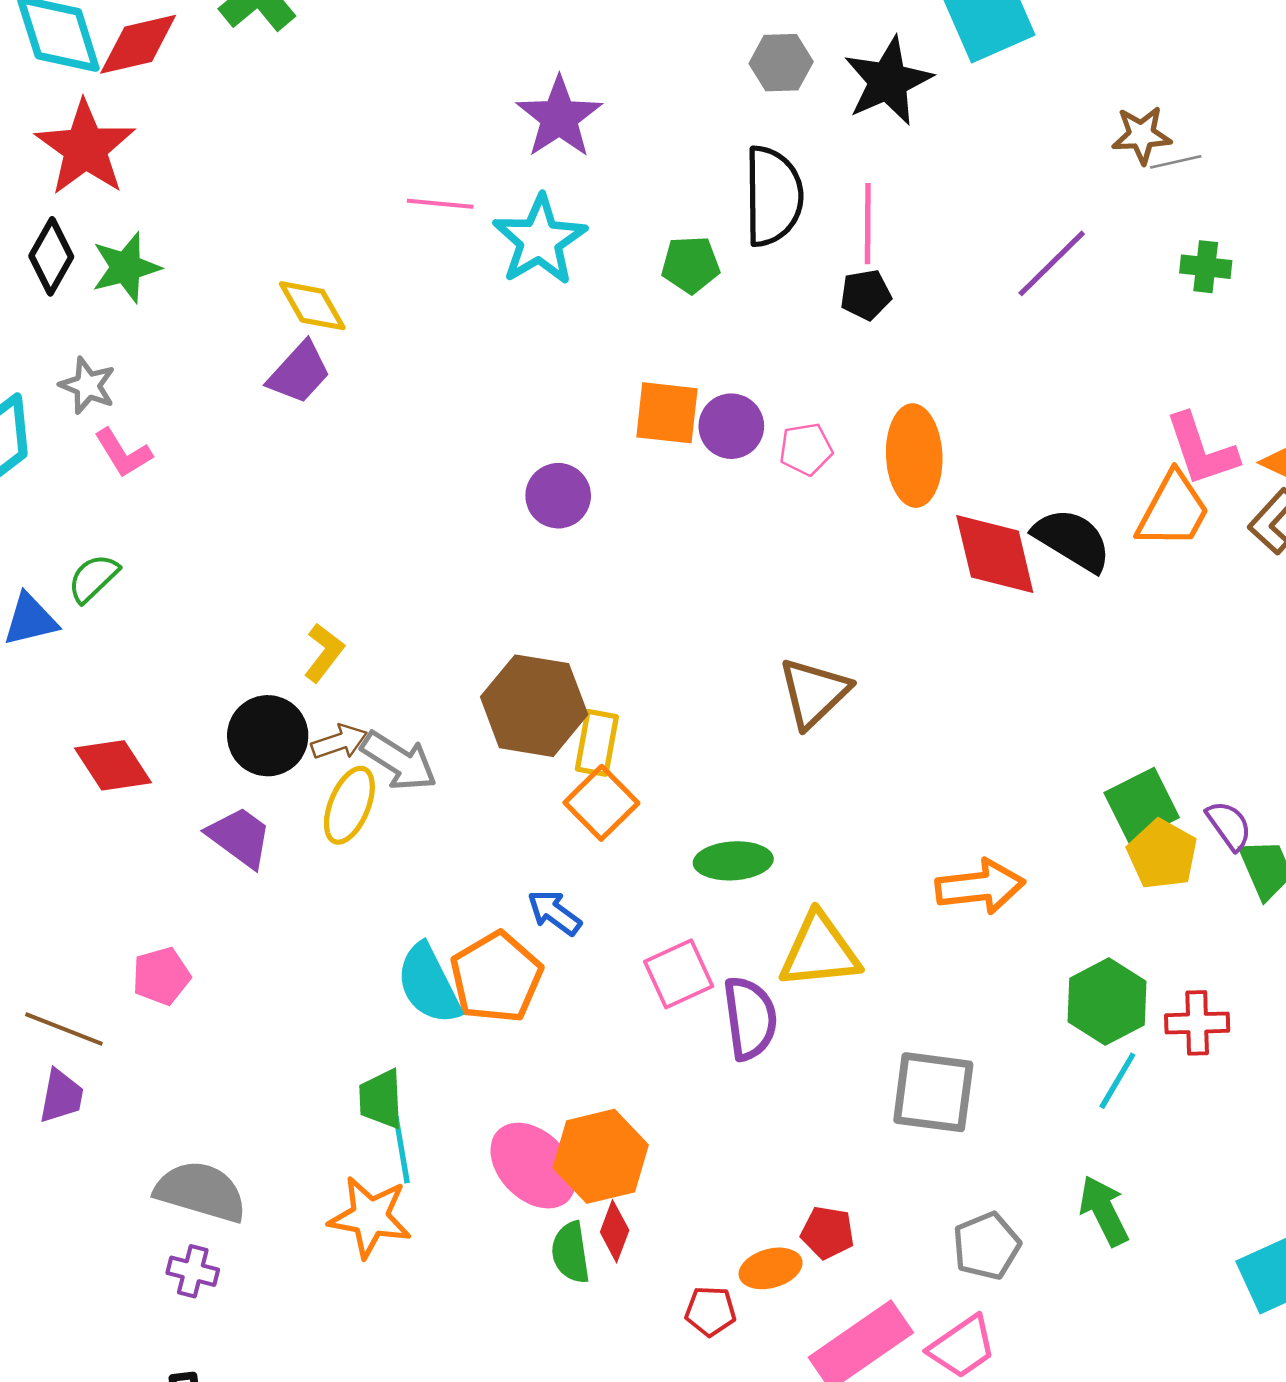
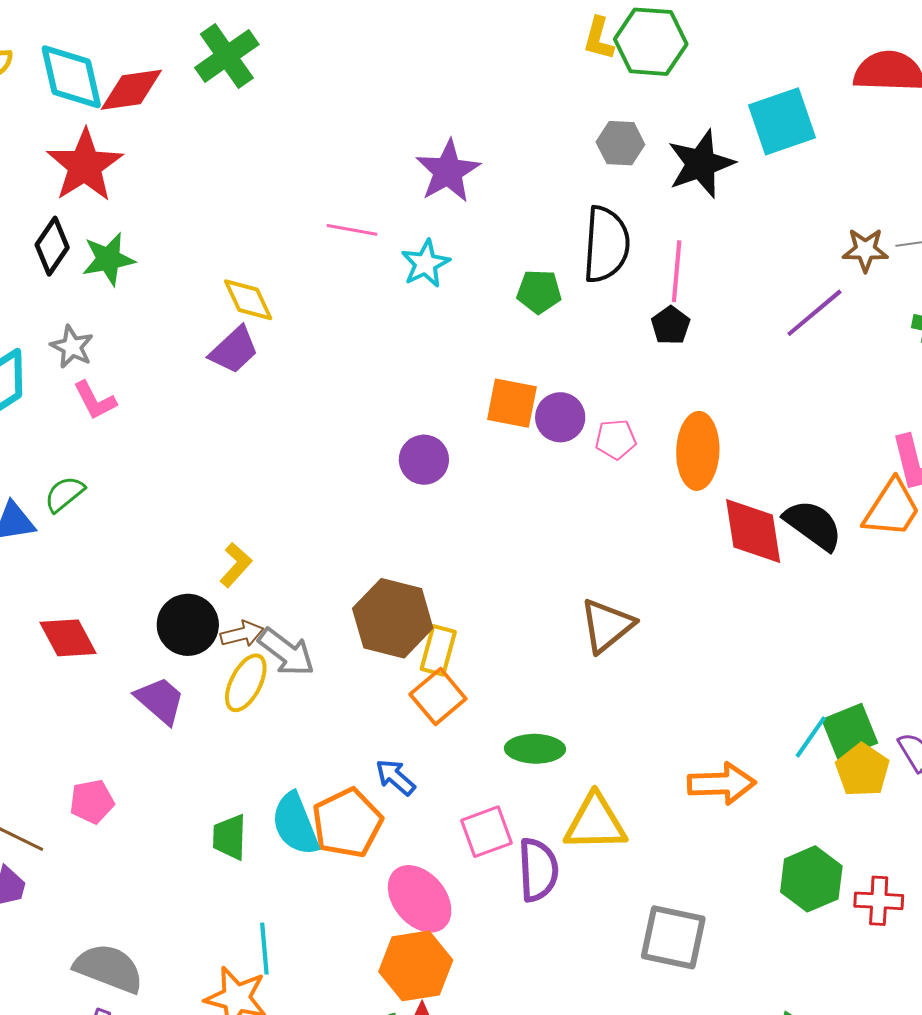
brown star: (1142, 135) -> (865, 250), moved
cyan star: (540, 240) -> (426, 264), size x0.7
black pentagon: (866, 295) -> (671, 325), turned -30
cyan line: (1117, 1081) -> (811, 737), moved
green trapezoid: (381, 1099) -> (229, 837), moved
pink ellipse: (533, 1166) -> (420, 899), moved

